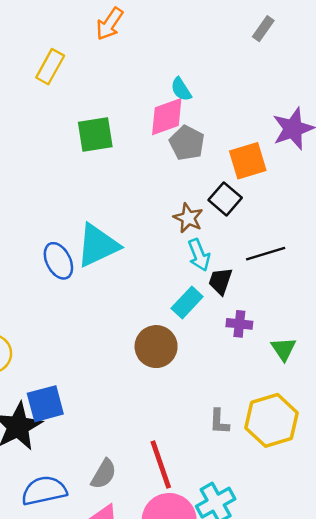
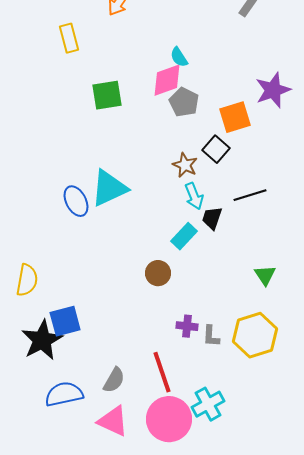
yellow rectangle: (50, 67) -> (69, 38), turned -44
purple cross: (239, 324) -> (187, 326), moved
brown circle: (156, 347) -> (158, 273), size x0.7

